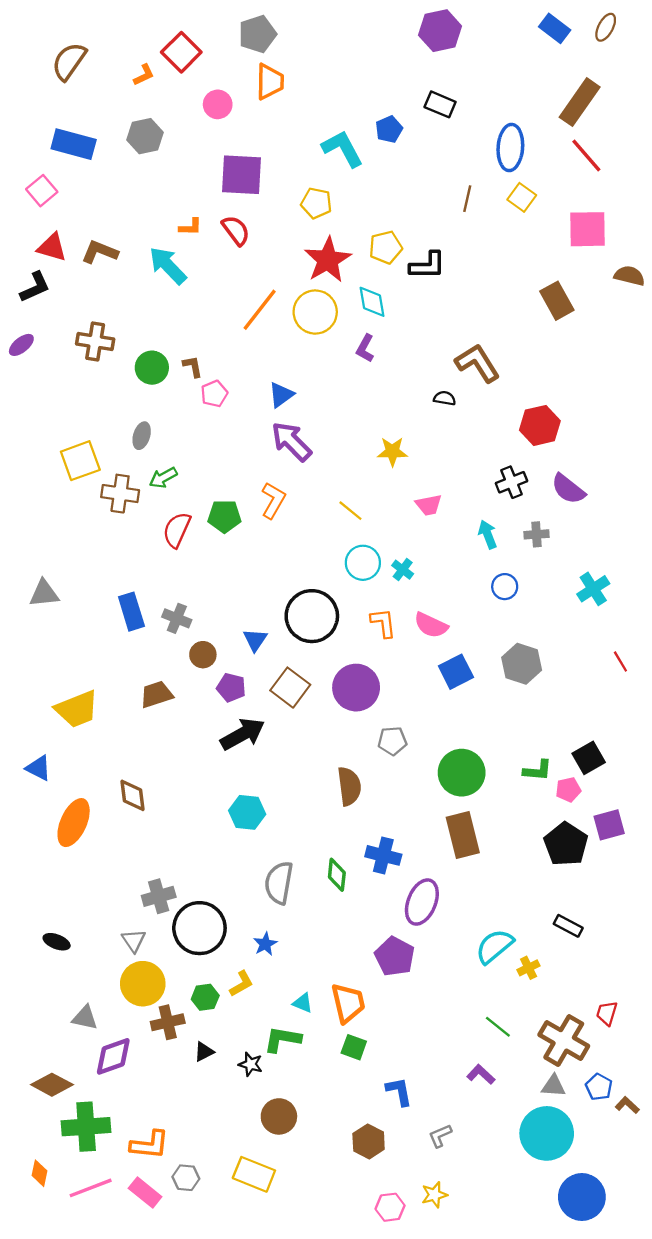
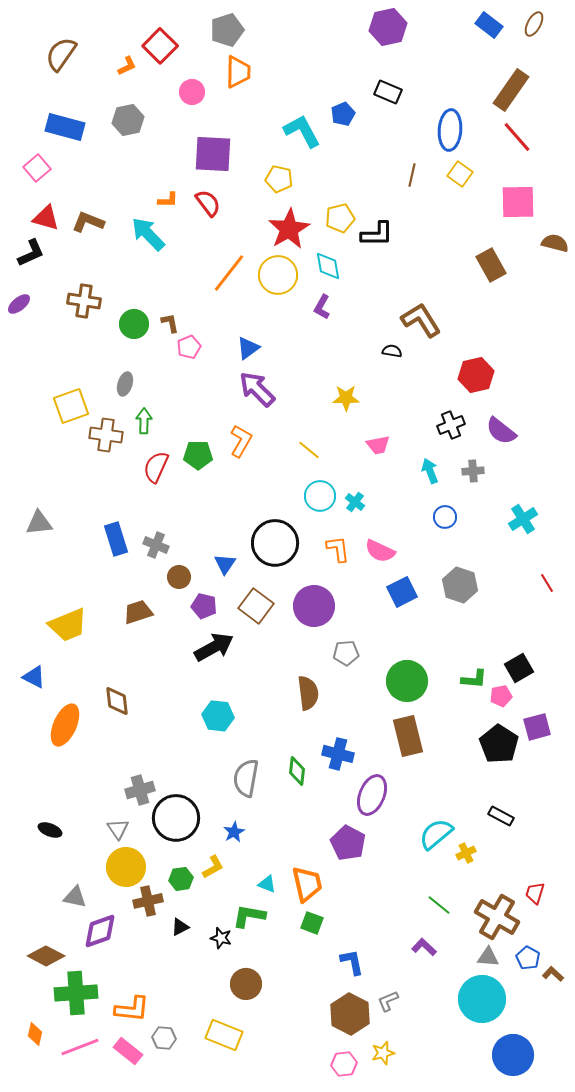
green arrow: (163, 478) -> (144, 421), turned 120
brown hexagon: (369, 1141) -> (350, 1014), moved, size x1.4

